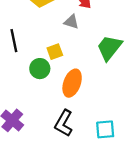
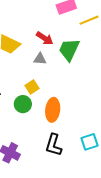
green trapezoid: (109, 48) -> (69, 50), moved

